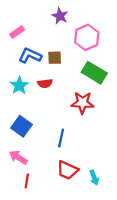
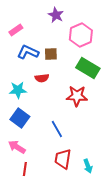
cyan star: (19, 86) -> (18, 90), moved, turned 30
blue line: (61, 138) -> (57, 129), turned -42
red trapezoid: (67, 170) -> (63, 159), turned 75

